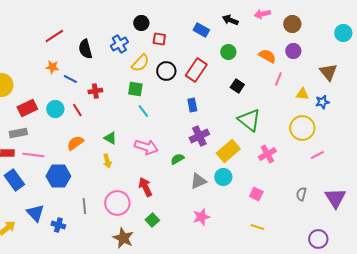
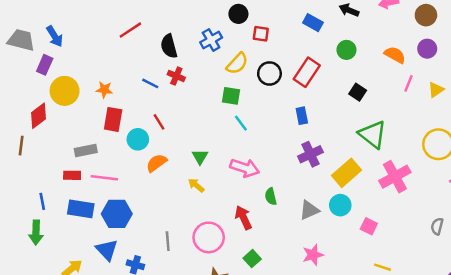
orange star: (52, 67) -> (104, 90), moved
red cross: (95, 91) -> (176, 76), moved, turned 32
yellow triangle: (302, 94) -> (436, 90), moved, turned -40
red rectangle: (27, 108) -> (113, 119), moved, turned -54
cyan circle: (55, 109) -> (138, 139), moved
green triangle: (110, 138) -> (200, 157), turned 32
pink cross: (267, 154) -> (395, 177), size x1.4
green semicircle: (177, 159) -> (271, 196), moved, turned -72
yellow arrow: (107, 161) -> (196, 185), turned 144
blue hexagon: (58, 176) -> (117, 214), moved
blue rectangle: (14, 180) -> (81, 209), turned -45
pink square: (256, 194) -> (369, 226), moved

